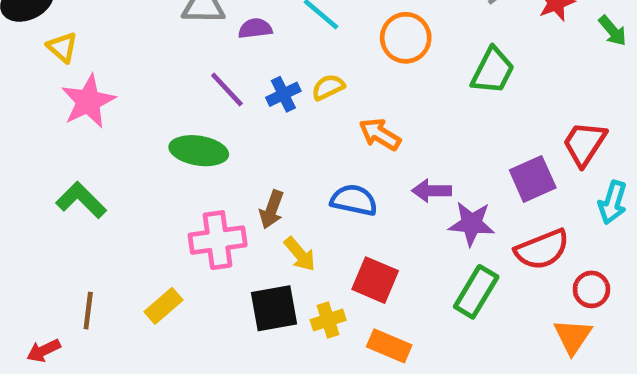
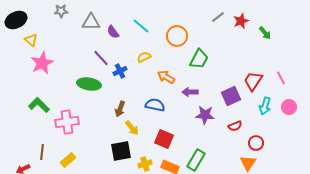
purple semicircle: (255, 28) -> (113, 32), turned -120
green trapezoid: (493, 71) -> (199, 59), moved
blue cross: (283, 94) -> (120, 71), moved
purple arrow: (432, 191) -> (190, 92), moved
pink cross: (218, 240) -> (67, 122), moved
red semicircle: (542, 249) -> (235, 126), size x0.6
green rectangle: (476, 292) -> (196, 160), moved
yellow rectangle: (163, 306) -> (68, 160), moved
yellow cross: (328, 320) -> (145, 164), moved

